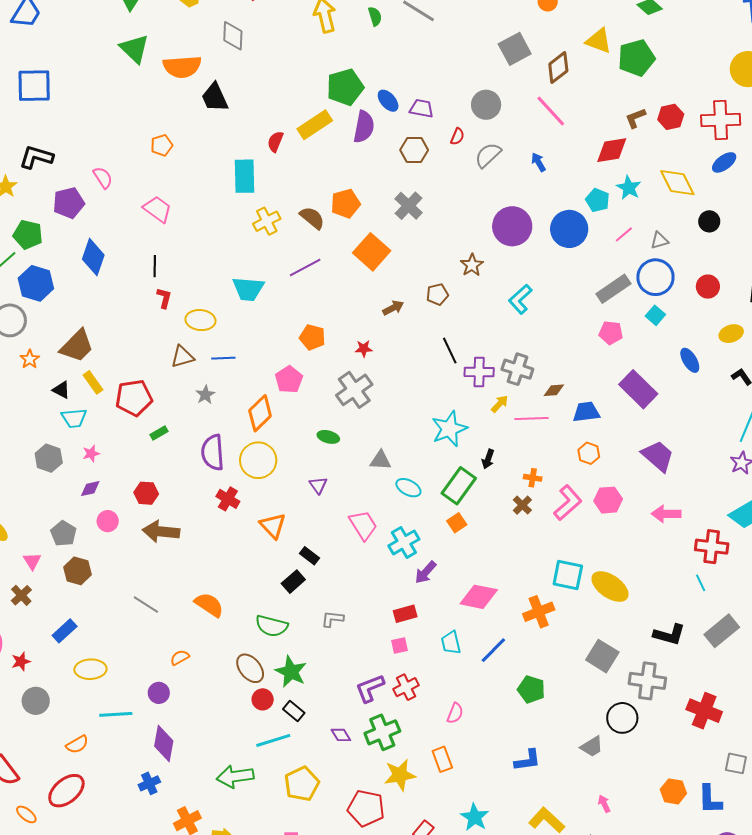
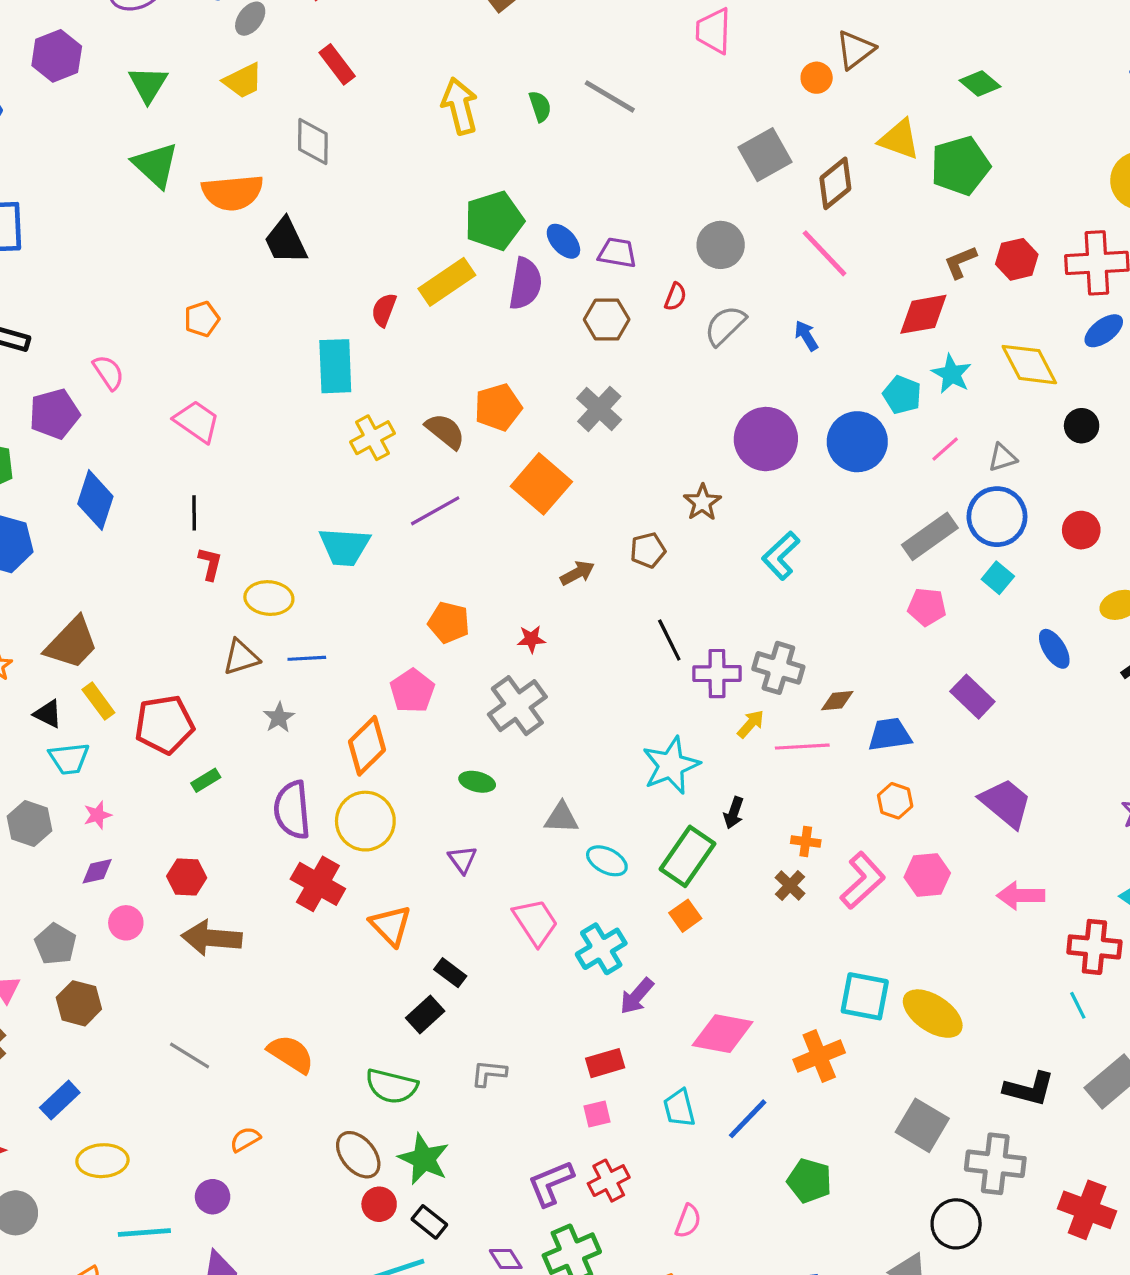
purple rectangle: (638, 389) -> (972, 697), size x0.7
red cross: (228, 499) -> (318, 884), size x1.4

